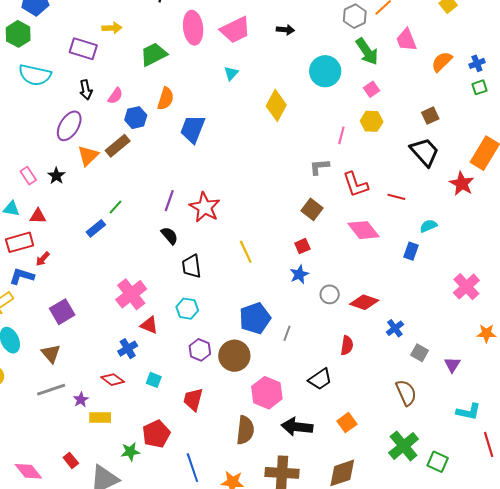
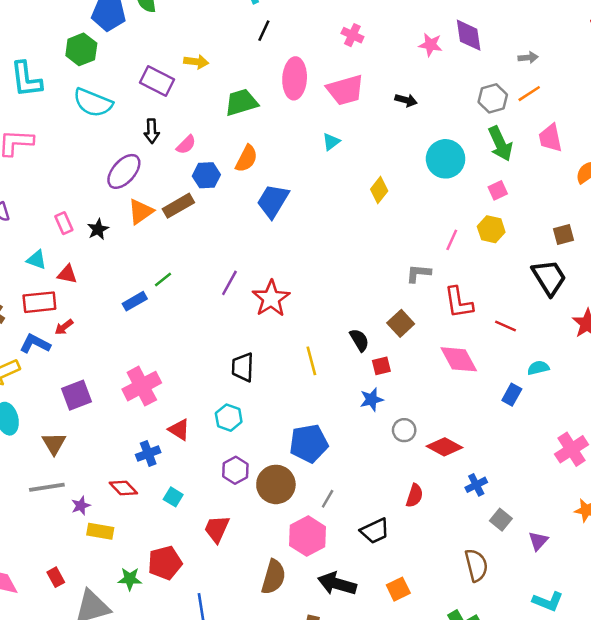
yellow diamond: (276, 105) -> (379, 190), size x0.7
black semicircle: (169, 236) -> (359, 340), moved
pink cross: (131, 294) -> (142, 386), moved
gray line: (287, 333) -> (328, 499), moved

